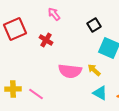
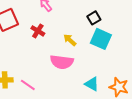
black square: (94, 25) -> (94, 18), moved
yellow arrow: (94, 70) -> (70, 40), moved

